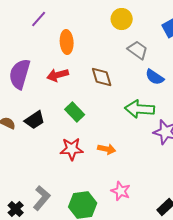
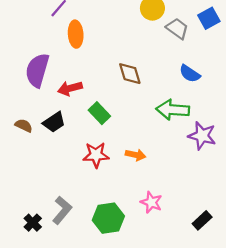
orange ellipse: (67, 42) -> (76, 34), moved
gray trapezoid: (138, 50) -> (177, 28), moved
red arrow: (58, 75) -> (70, 88), moved

